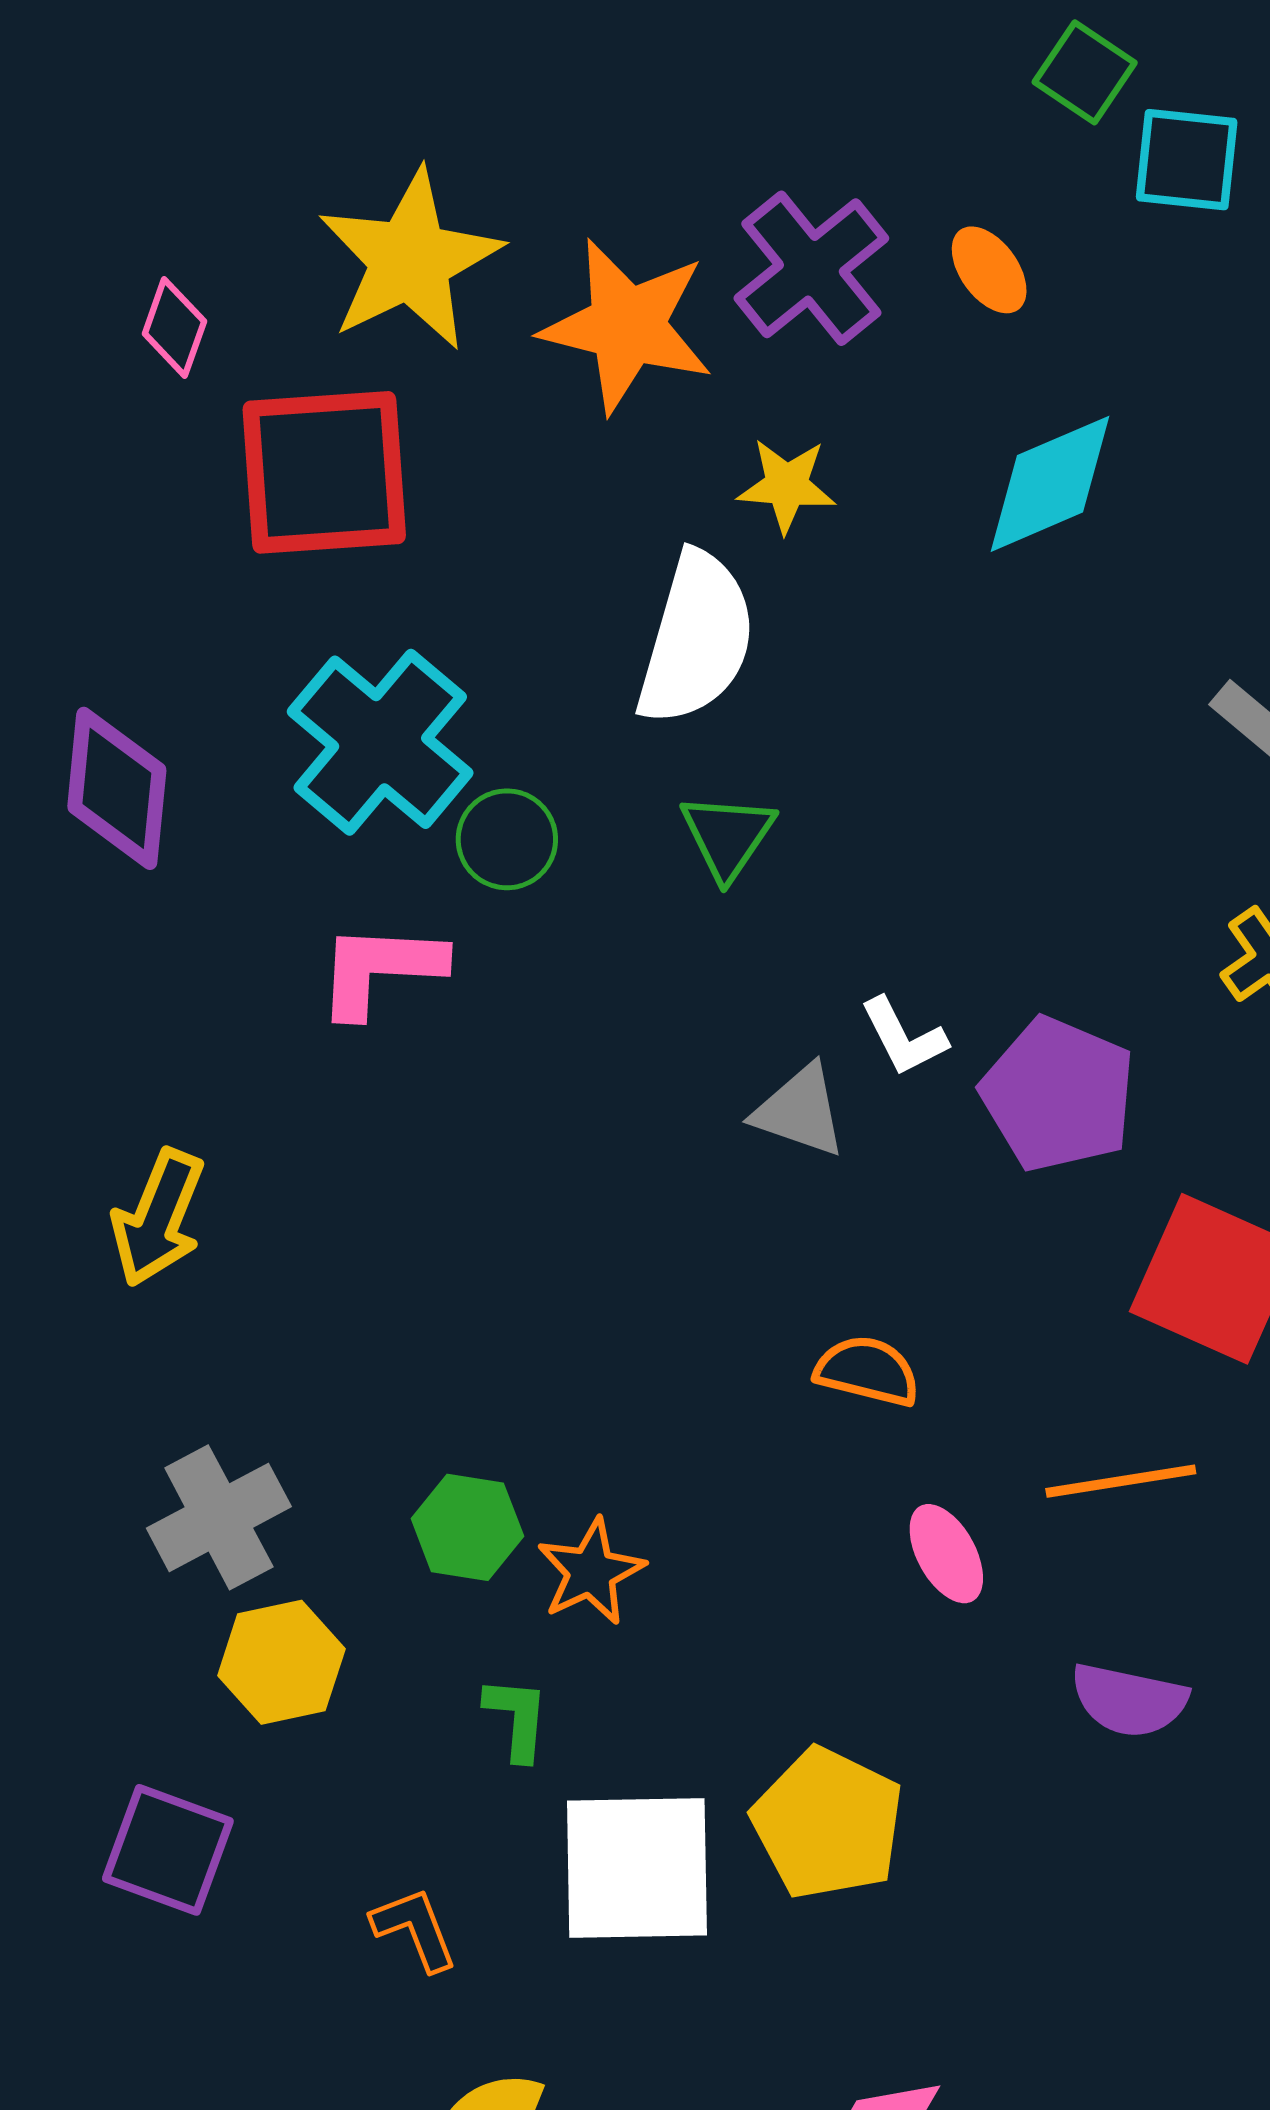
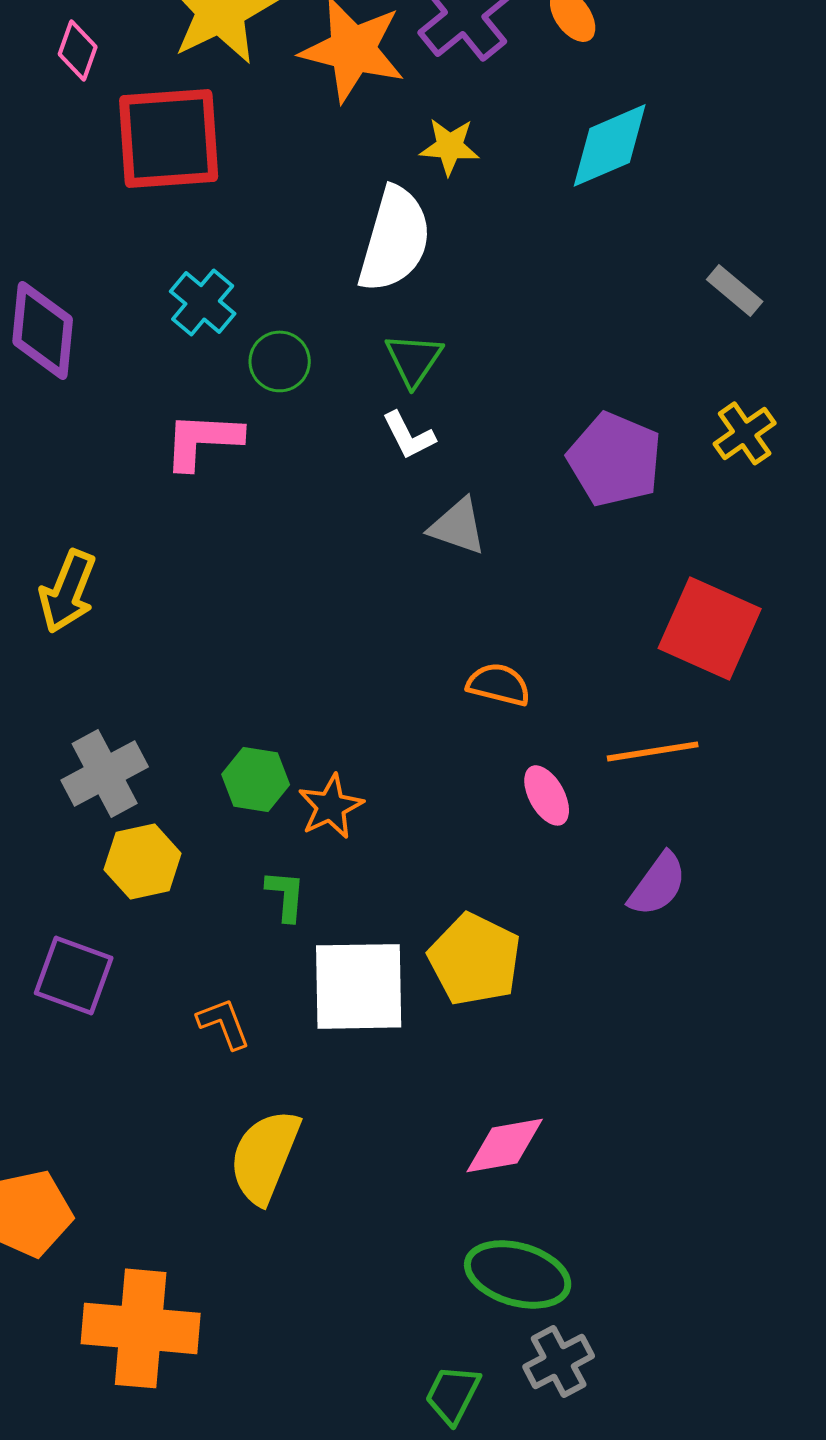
cyan cross: (380, 742) -> (203, 302), size x0.6
white L-shape: (904, 1037) -> (409, 435), moved
purple pentagon: (1058, 1094) -> (615, 459), moved
purple semicircle: (1129, 1700) -> (658, 884), turned -66

